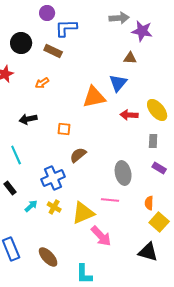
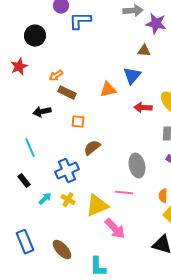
brown rectangle: (53, 51) -> (67, 93), moved
orange triangle: (94, 97) -> (108, 90), size x0.7

